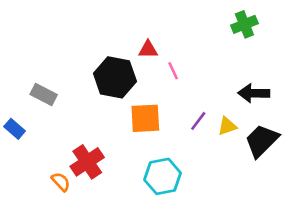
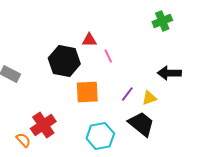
black trapezoid: (262, 141) -> (141, 124), moved, turned 84

